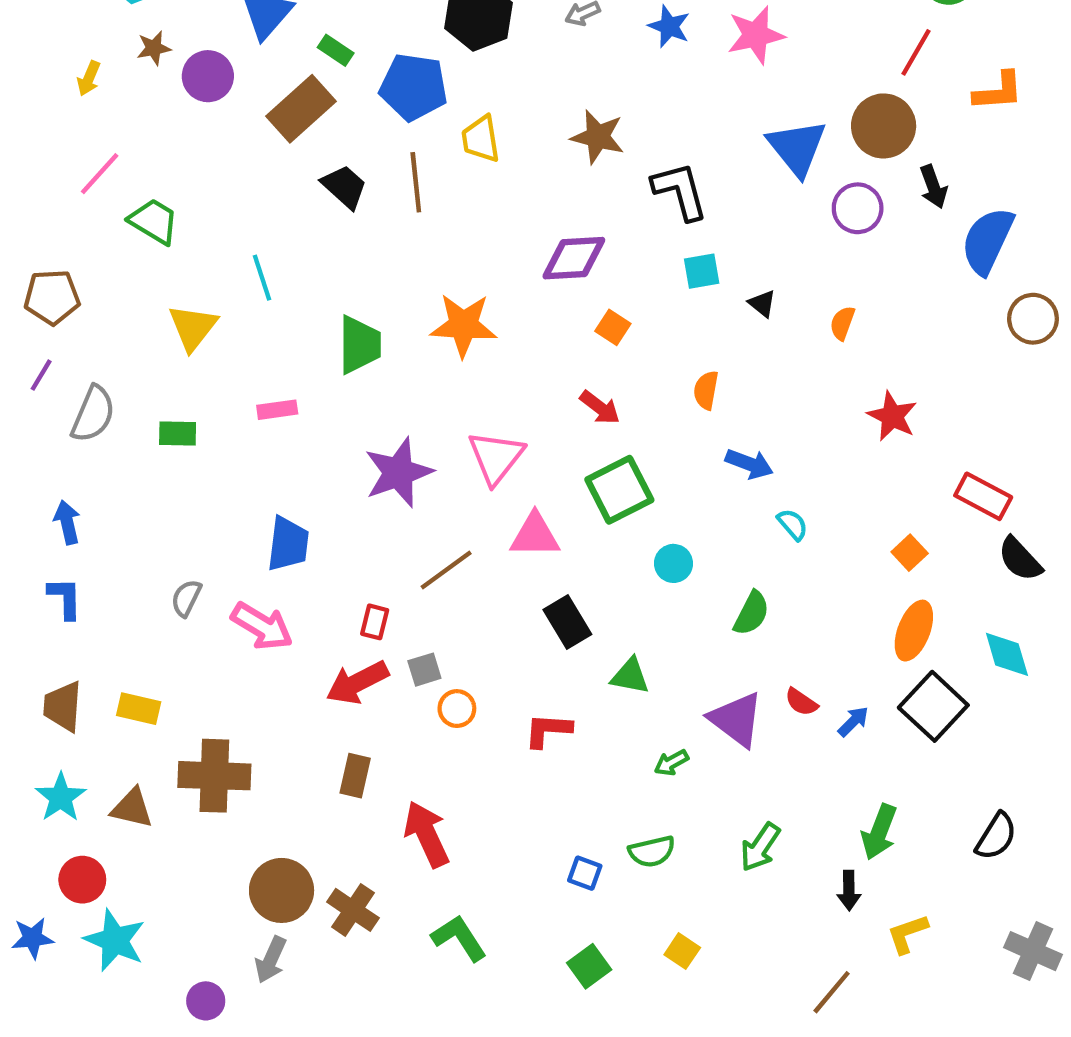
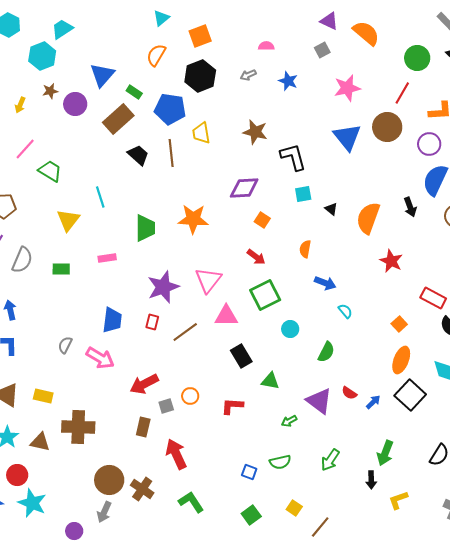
pink star: (756, 35) -> (347, 88), moved
black arrow: (933, 187) -> (410, 207), moved
purple circle: (858, 208) -> (429, 144), moved
orange semicircle: (842, 323) -> (368, 218), size x2.0
red rectangle: (375, 622) -> (152, 322), moved
gray square: (424, 670) -> (166, 406), moved
brown line: (832, 992) -> (320, 527), moved

